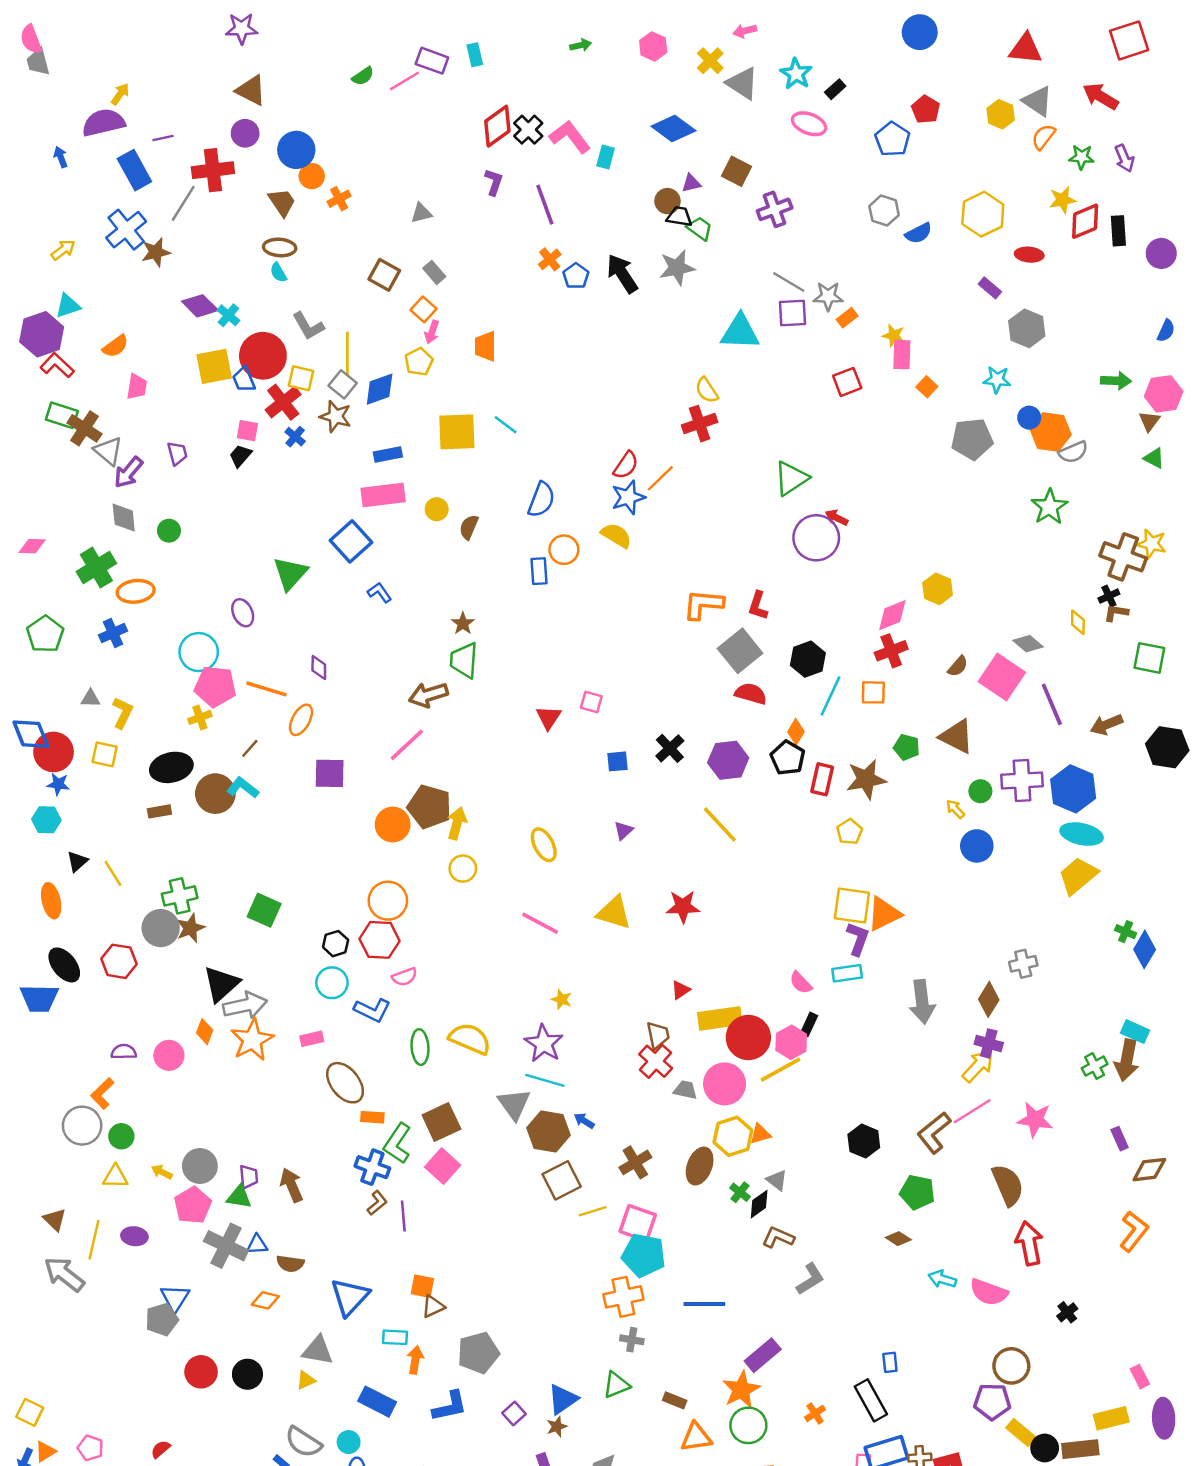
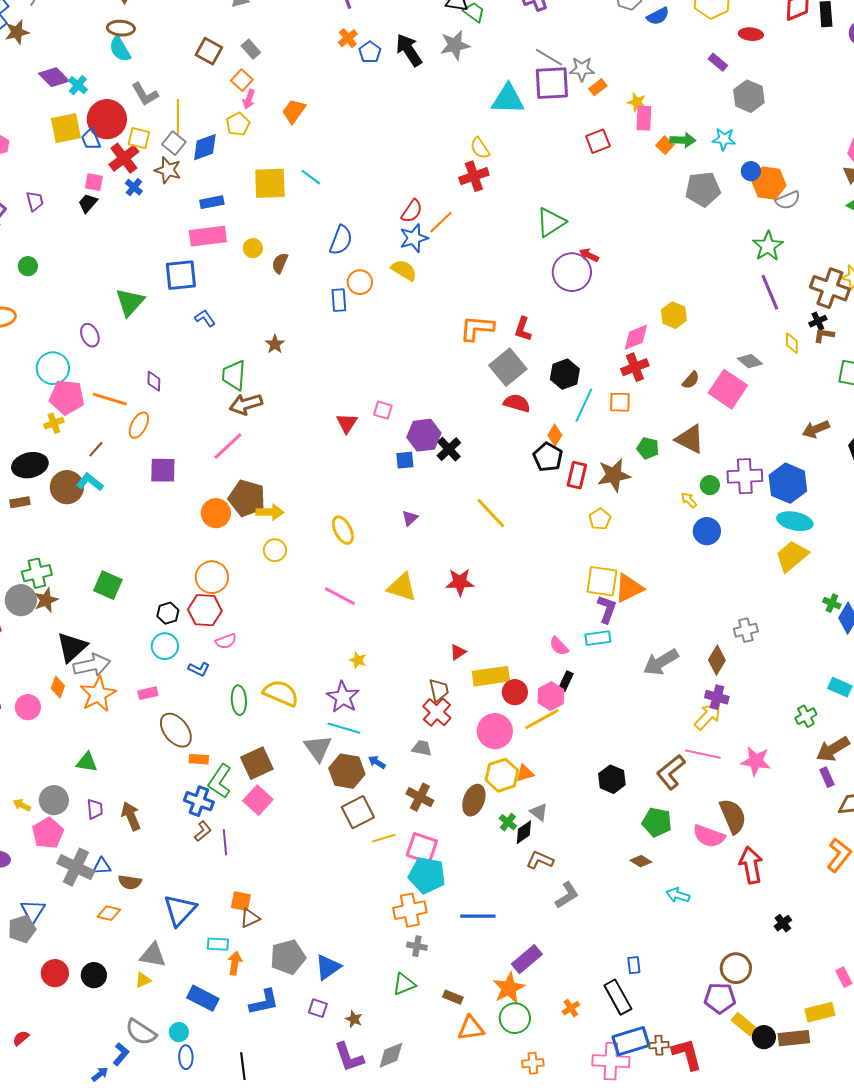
cyan semicircle: (278, 272) -> (120, 49), size x1.5
purple square: (792, 313) -> (552, 83), size x1.4
orange trapezoid: (485, 346) -> (294, 111), turned 36
green arrow: (1116, 381) -> (683, 140), moved
blue square: (351, 541) -> (181, 275), turned 36
green trapezoid: (464, 660) -> (234, 375), moved
purple line: (1052, 704) -> (770, 292), moved
purple hexagon: (728, 760) -> (424, 435), moved
yellow arrow: (457, 823) -> (270, 512), turned 76
gray arrow: (922, 1002) -> (661, 662), turned 66
blue L-shape: (372, 1010) -> (199, 669), size x0.7
red circle: (748, 1038) -> (515, 692), size x0.7
brown arrow: (1127, 1060) -> (833, 749), moved, turned 48
gray trapezoid: (685, 1090) -> (422, 748), moved
pink line: (972, 1111) -> (703, 754), turned 44
brown cross: (635, 1162) -> (420, 797), turned -32
green triangle: (239, 1197) -> (87, 762), moved
pink semicircle: (989, 1292) -> (709, 836), moved
blue triangle: (563, 1399) -> (328, 967), moved
purple square: (514, 1413) -> (318, 1008), turned -30
brown star: (557, 1427) -> (354, 1019), turned -30

